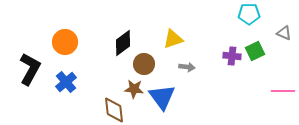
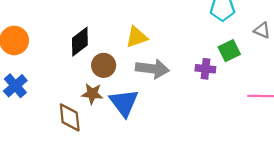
purple cross: (232, 56) -> (205, 69), moved
gray arrow: (187, 67) -> (152, 69), size x1.8

